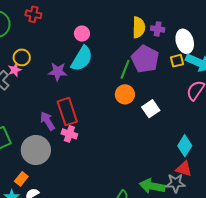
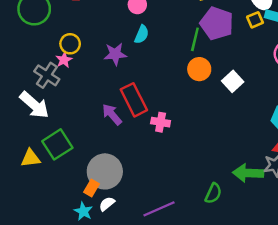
cyan semicircle: (82, 59) -> (142, 34), size x0.6
pink cross: (69, 134) -> (161, 122), moved
gray circle: (36, 150) -> (105, 171), moved

